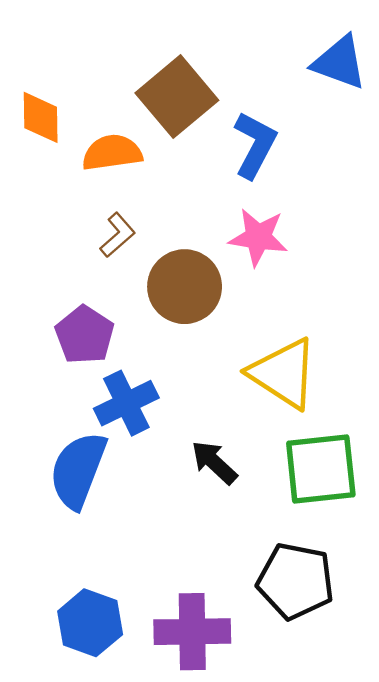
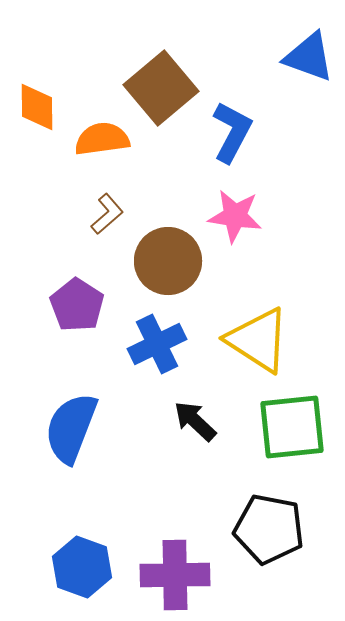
blue cross: (126, 403) -> (157, 344), moved

